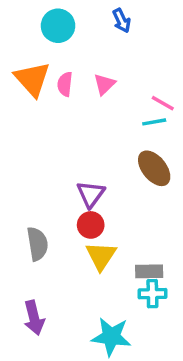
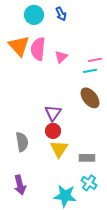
blue arrow: (122, 21) -> (61, 14), moved
pink semicircle: (65, 84) -> (38, 49), size x1.6
pink triangle: (104, 84) -> (61, 57), moved
pink line: (163, 103) -> (95, 60), turned -40
cyan cross: (152, 294) -> (89, 183), moved, turned 35

